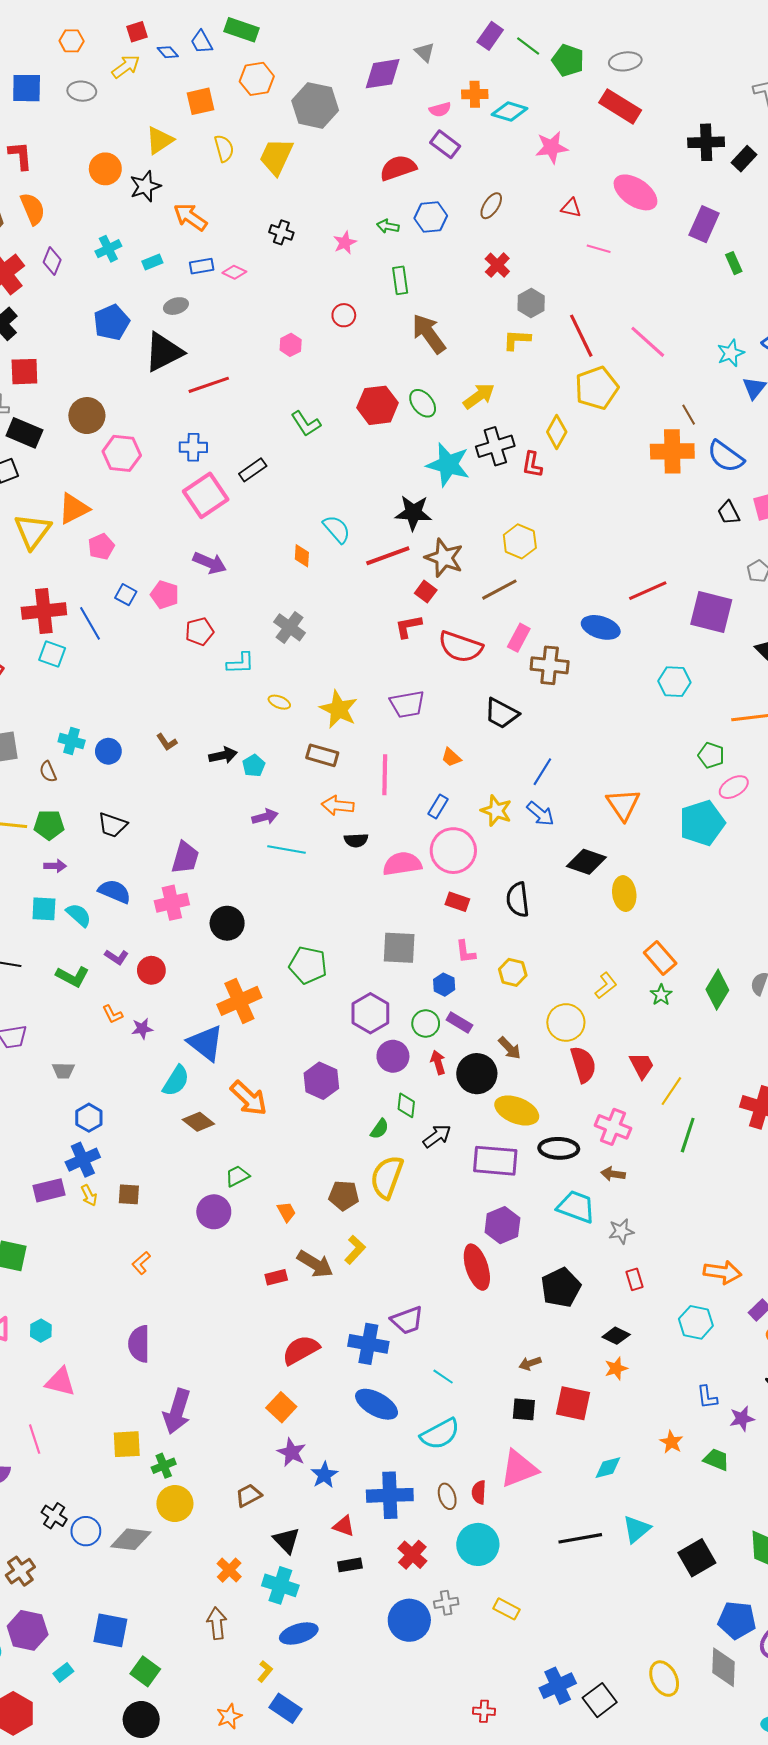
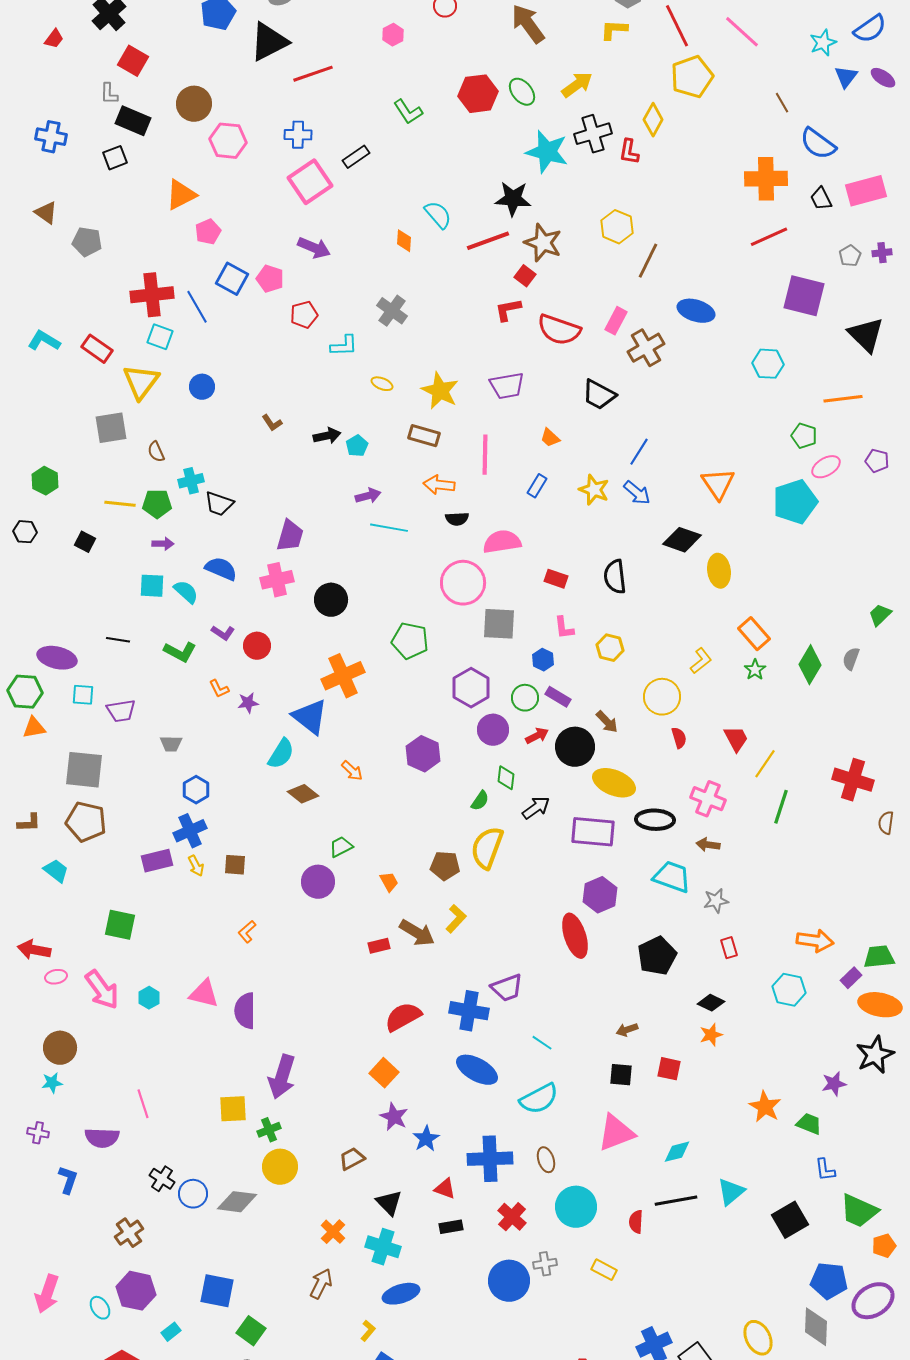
red square: (24, 372) -> (133, 61), turned 32
orange cross: (672, 451) -> (766, 179), moved
yellow triangle: (33, 531) -> (141, 382), moved
brown line: (499, 590) -> (648, 261), moved, turned -36
red line: (648, 591) -> (769, 237), moved
blue square: (126, 595) -> (232, 279), size x1.5
brown cross: (550, 665) -> (646, 348), turned -36
cyan cross: (72, 741) -> (191, 481), moved, turned -30
blue circle: (108, 751) -> (202, 387), moved
pink circle: (453, 851) -> (463, 583), moved
red arrow: (438, 1062) -> (537, 736), turned 80
red semicircle: (583, 1064) -> (679, 738), size x0.6
orange arrow: (249, 1098) -> (352, 771), size x0.6
pink triangle: (60, 1382) -> (204, 994), moved
blue L-shape: (707, 1397) -> (825, 1170), moved
red square: (573, 1403) -> (669, 1069), size x0.7
orange star: (671, 1442) -> (765, 1107), size x1.4
cyan diamond: (608, 1468) -> (677, 1152), moved
red semicircle: (479, 1492) -> (636, 1222), moved
brown arrow: (217, 1623) -> (321, 1284), turned 32

